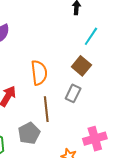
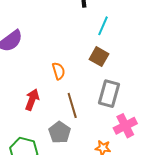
orange semicircle: (39, 73) -> (59, 71), size x0.7
gray rectangle: (73, 93) -> (109, 94), moved, size x1.5

